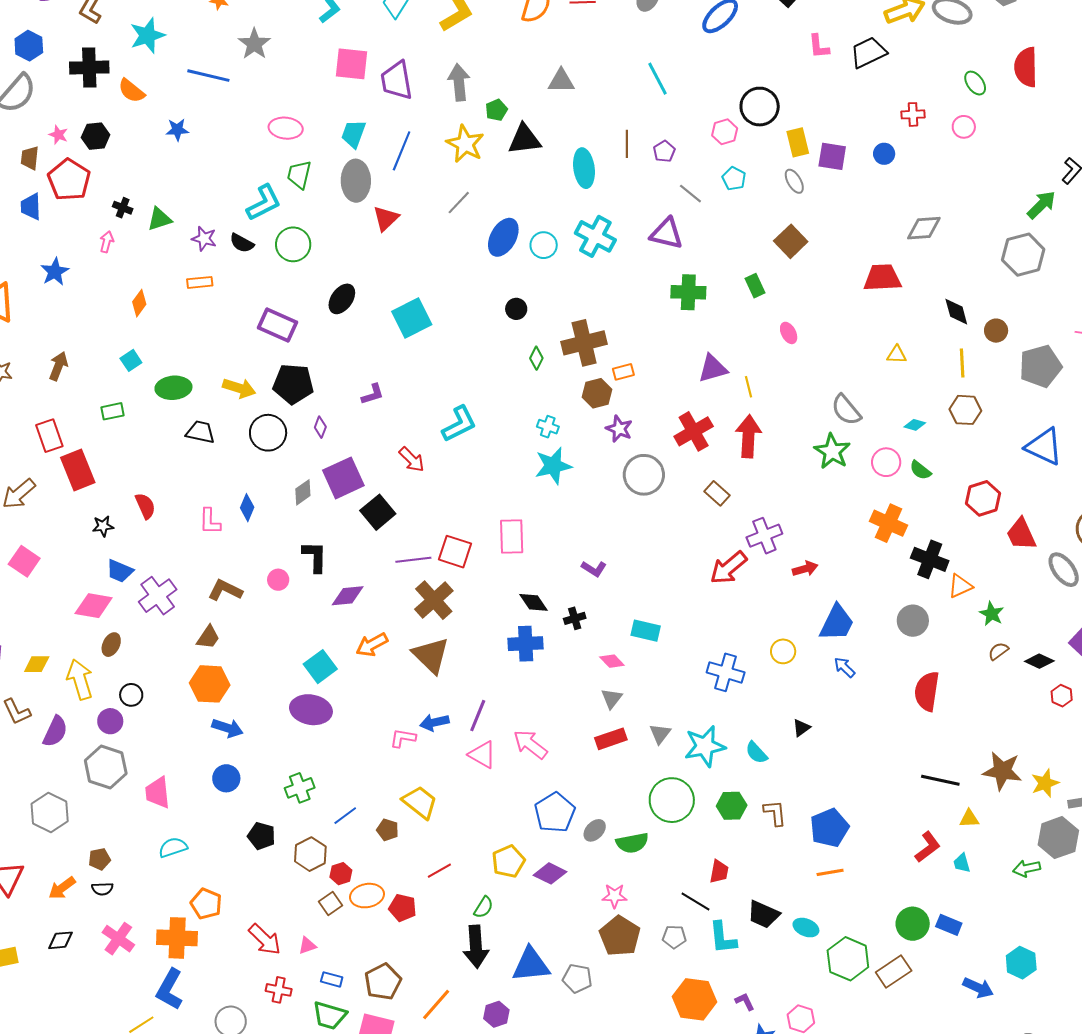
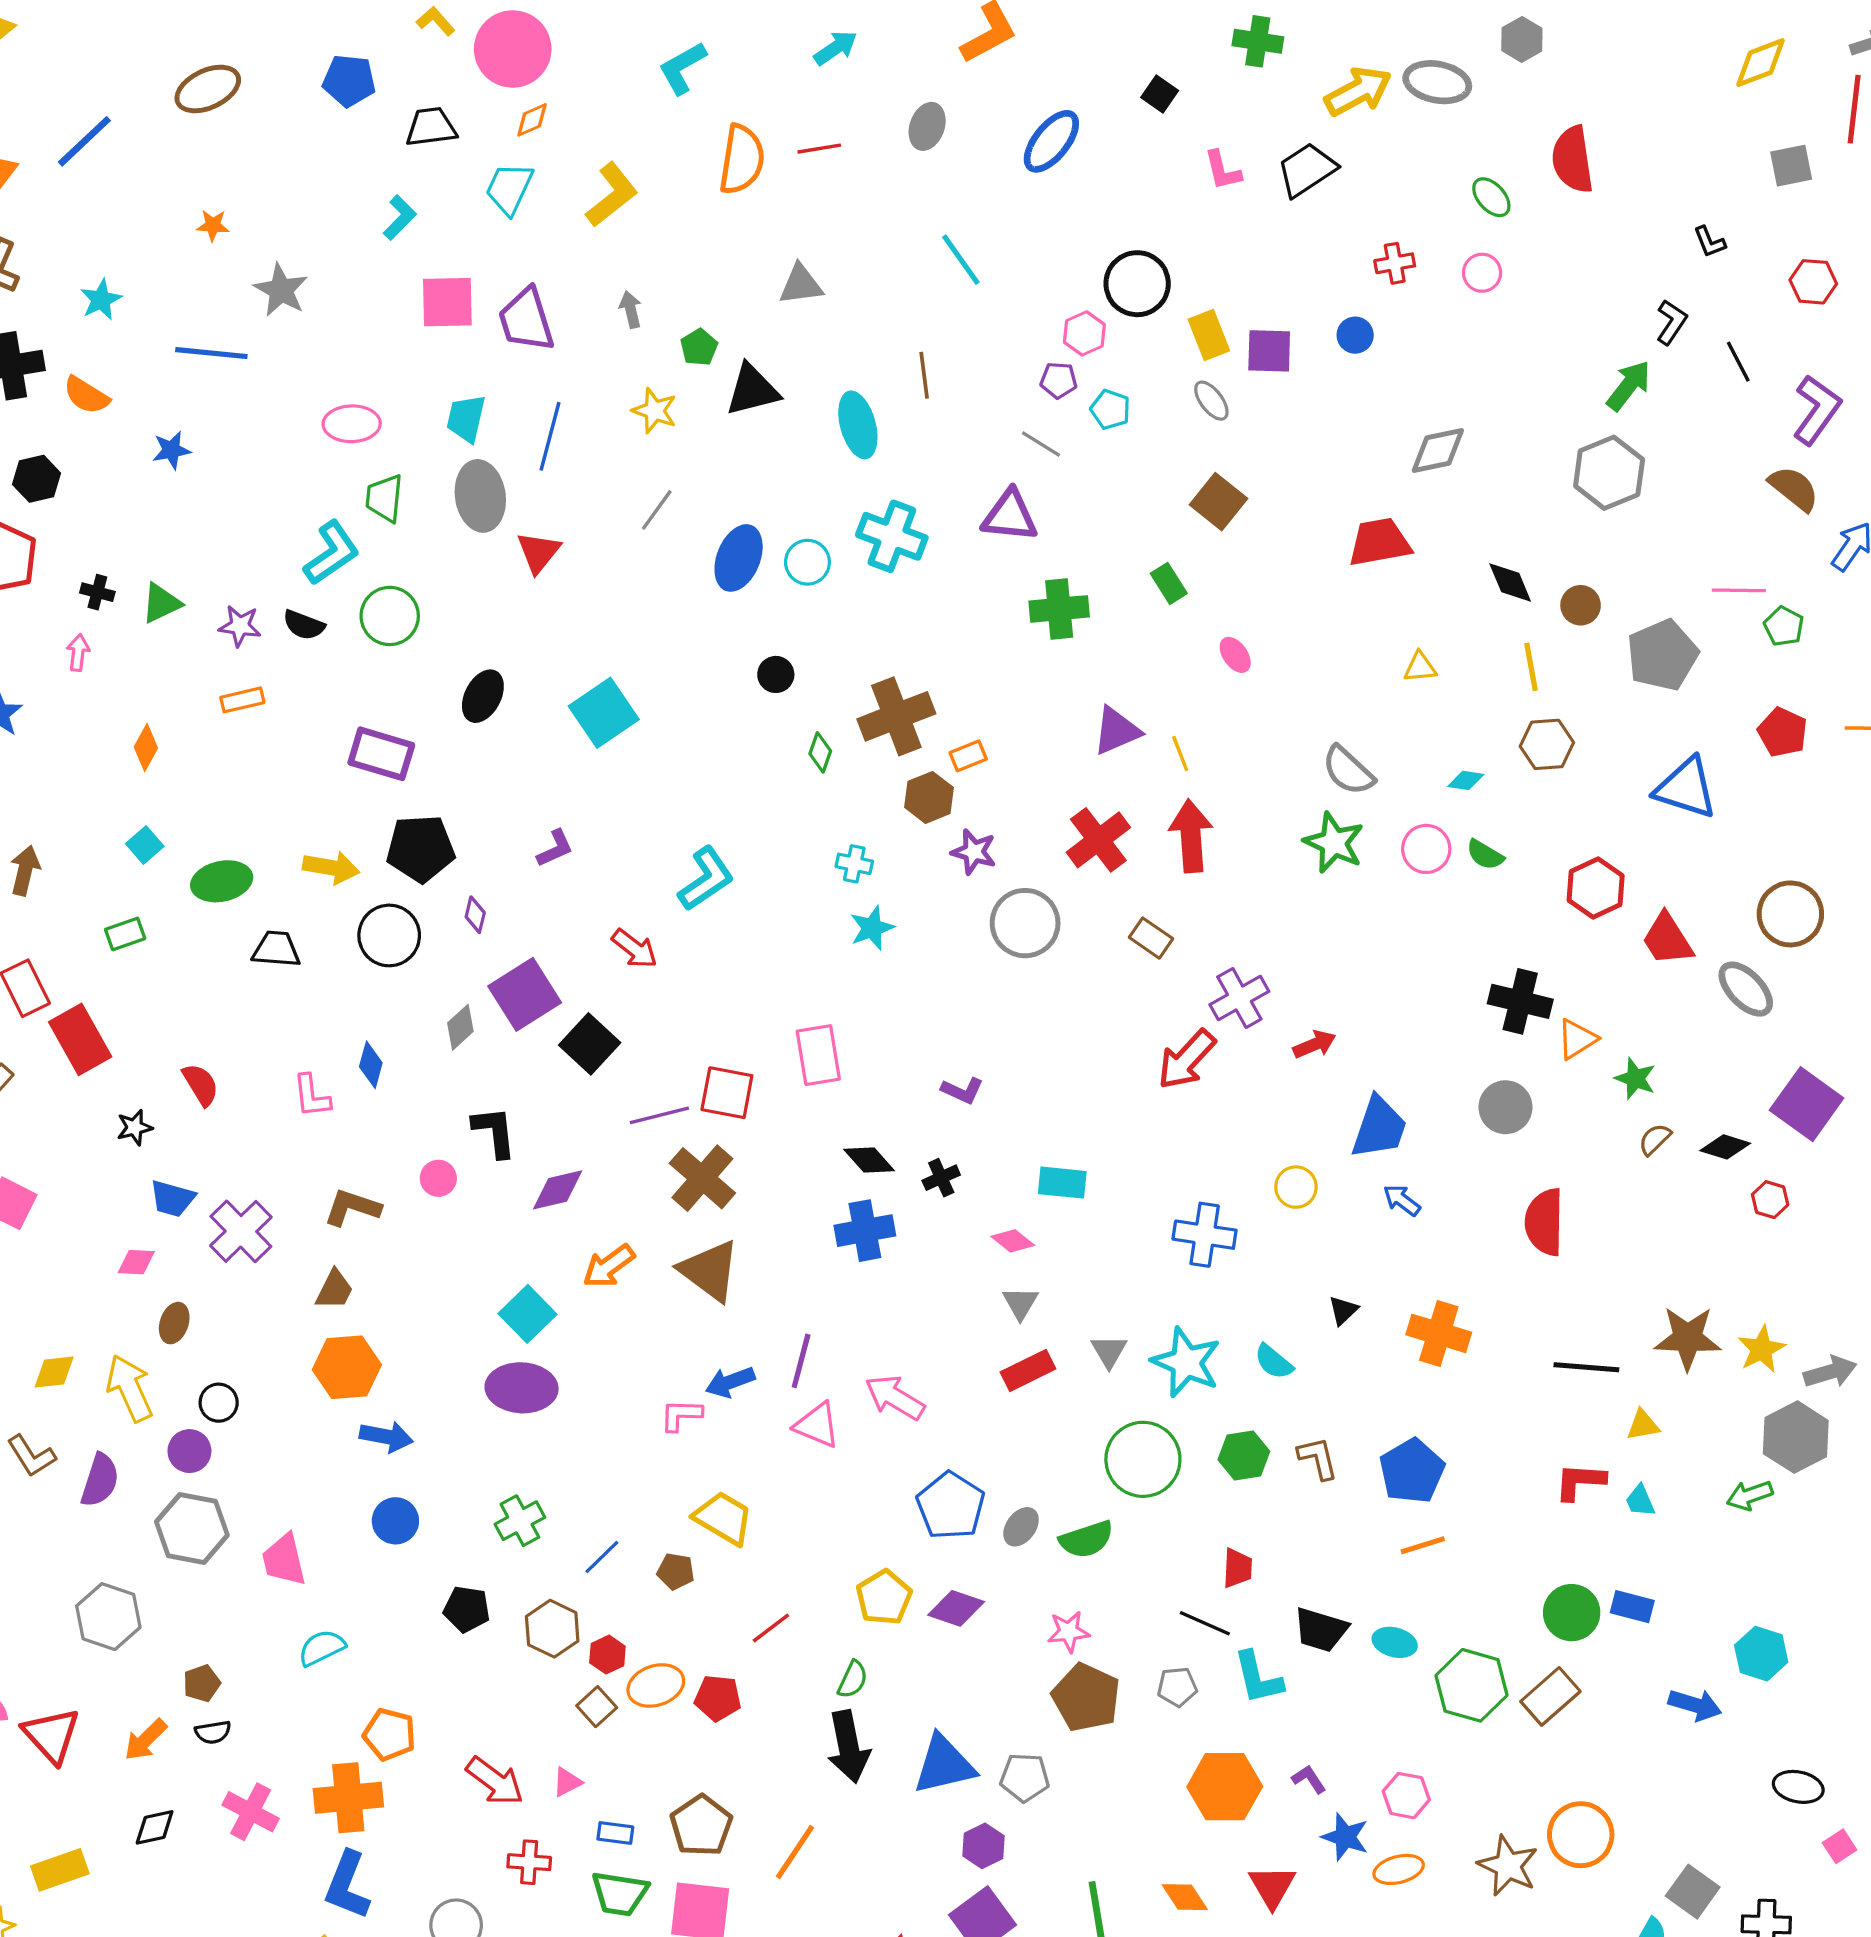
cyan star: (147, 35) -> (101, 300), size x0.7
gray arrow: (459, 82) -> (631, 309), size x0.6
yellow star: (465, 144) -> (655, 411), size x0.7
purple pentagon: (664, 151) -> (1059, 380), moved, turned -30
cyan star: (553, 466) -> (872, 928), size x0.7
orange cross: (888, 523) -> (1439, 1333), moved
pink diamond: (94, 606) -> (136, 1262), size x0.6
cyan star: (705, 746) -> (1186, 1362), turned -30
red L-shape: (928, 847) -> (1580, 1481), turned -132
purple hexagon: (496, 1014) -> (983, 1846), moved

